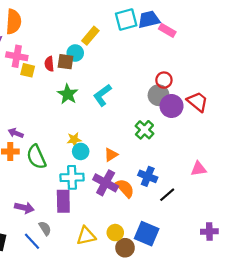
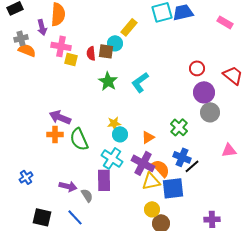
pink rectangle: (167, 30) -> (225, 22), moved
gray circle: (159, 95) -> (210, 112), moved
red trapezoid: (197, 102) -> (233, 75), moved
green cross: (144, 130) -> (179, 127), moved
purple arrow: (16, 133) -> (60, 117), size x1.5
cyan cross: (72, 177) -> (112, 158), turned 35
black line: (167, 195) -> (192, 166), moved
gray semicircle: (45, 228) -> (87, 195), moved
purple cross: (209, 232) -> (212, 219), moved
blue square: (147, 234) -> (173, 188), moved, turned -30
yellow triangle: (86, 236) -> (151, 181), moved

